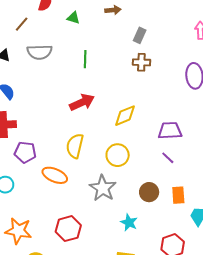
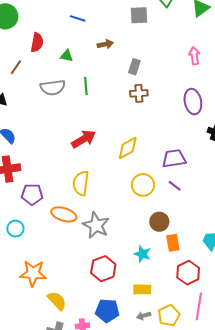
gray semicircle: (40, 52) -> (53, 88), moved
green line: (85, 59) -> (86, 86), moved
yellow circle: (118, 155) -> (143, 185), moved
gray star: (103, 188) -> (96, 225), moved
orange rectangle: (178, 195) -> (173, 243), moved
red hexagon: (68, 229) -> (103, 269), moved

